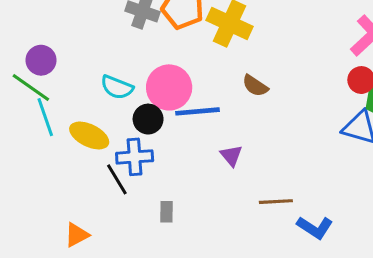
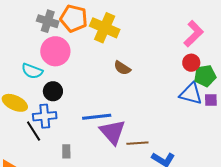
pink circle: (169, 87) -> (55, 51), moved
blue line: (197, 111) -> (97, 117), moved
purple triangle: (231, 156) -> (113, 132), moved, size x1.8

